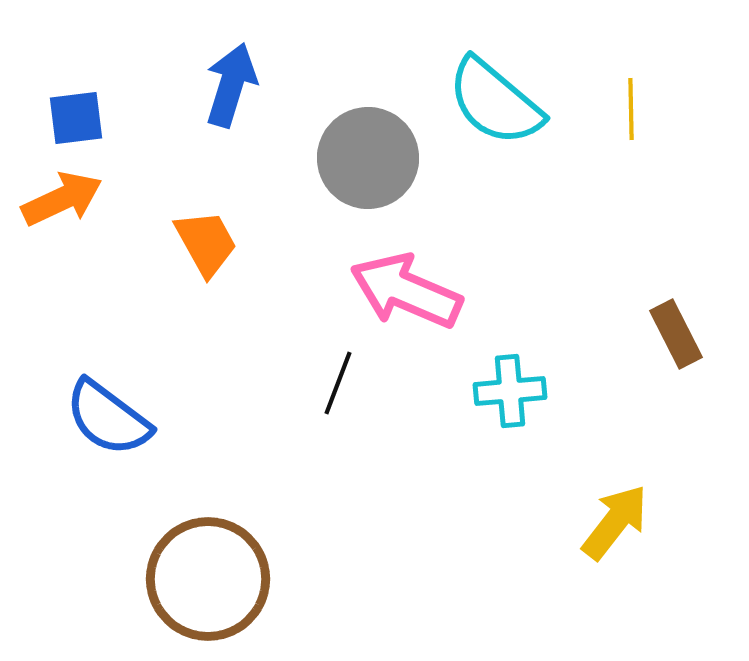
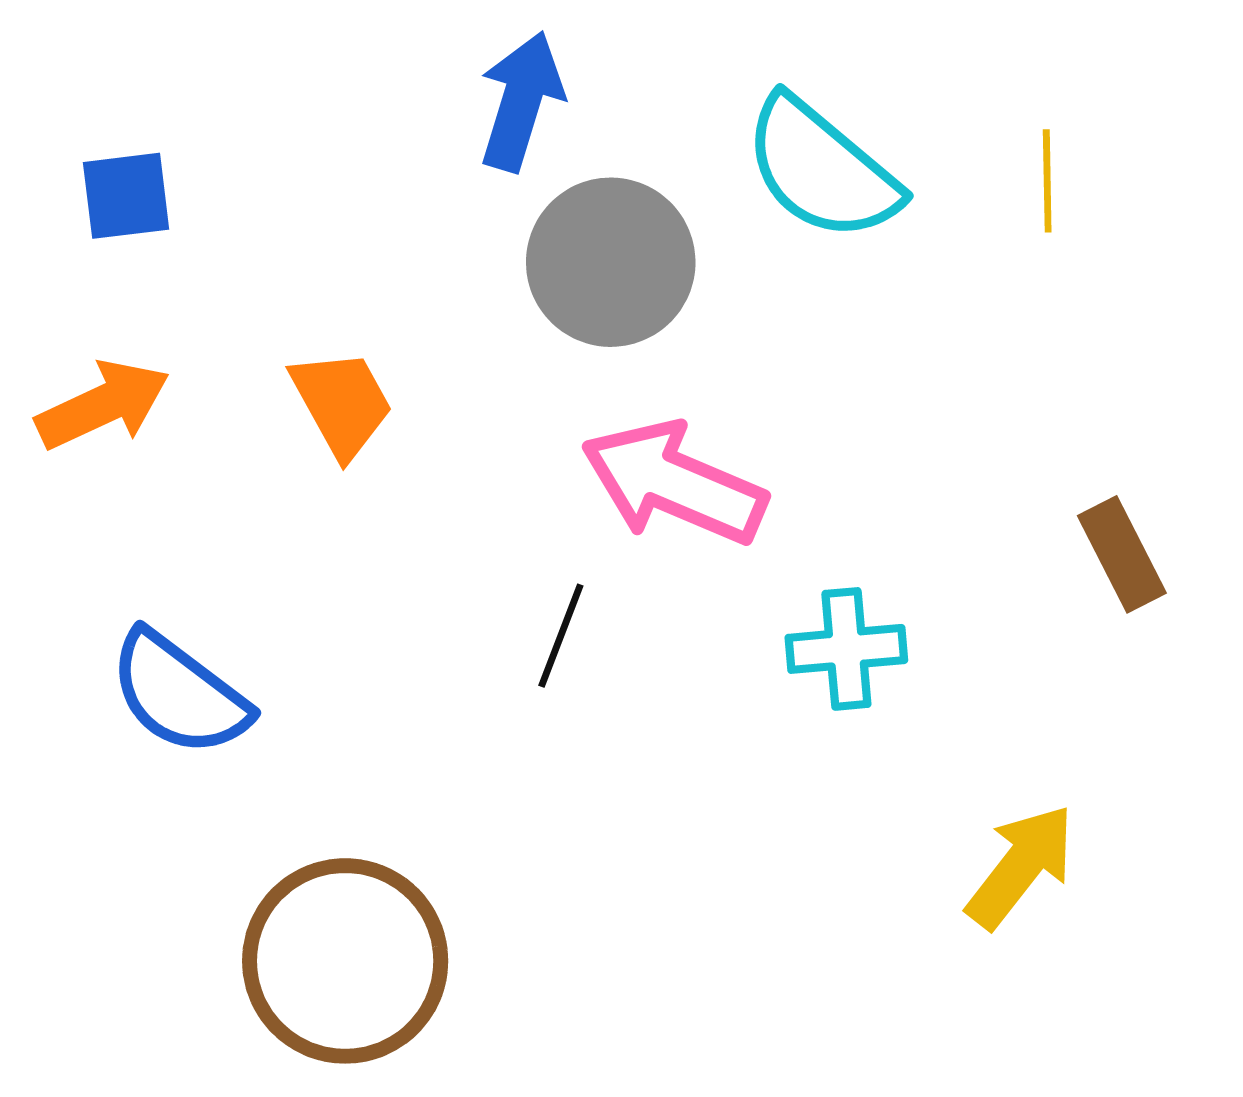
blue arrow: (231, 85) -> (521, 101), moved
orange arrow: (62, 199) -> (103, 405), moved

